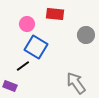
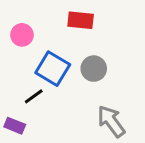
pink circle: (27, 24) -> (22, 35), moved
gray circle: (86, 35) -> (94, 69), moved

